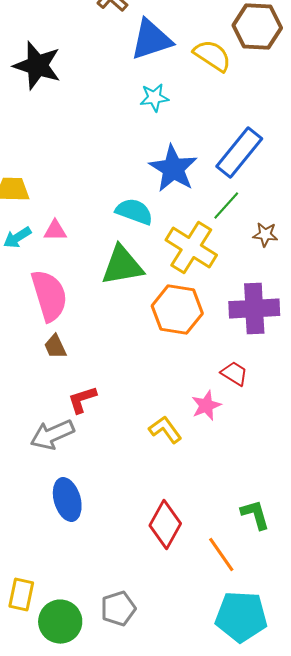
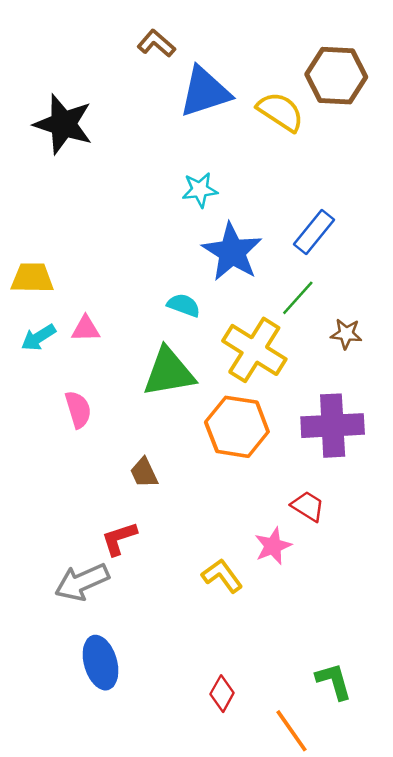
cyan star: (154, 98) -> (200, 190), moved
blue rectangle: (239, 153) -> (314, 232), size x0.7
cyan semicircle: (134, 212) -> (184, 305), size x0.7
pink semicircle: (49, 296) -> (78, 409), size x0.6
brown trapezoid: (55, 347) -> (144, 473), moved
red diamond: (165, 525) -> (222, 694), size x0.6

